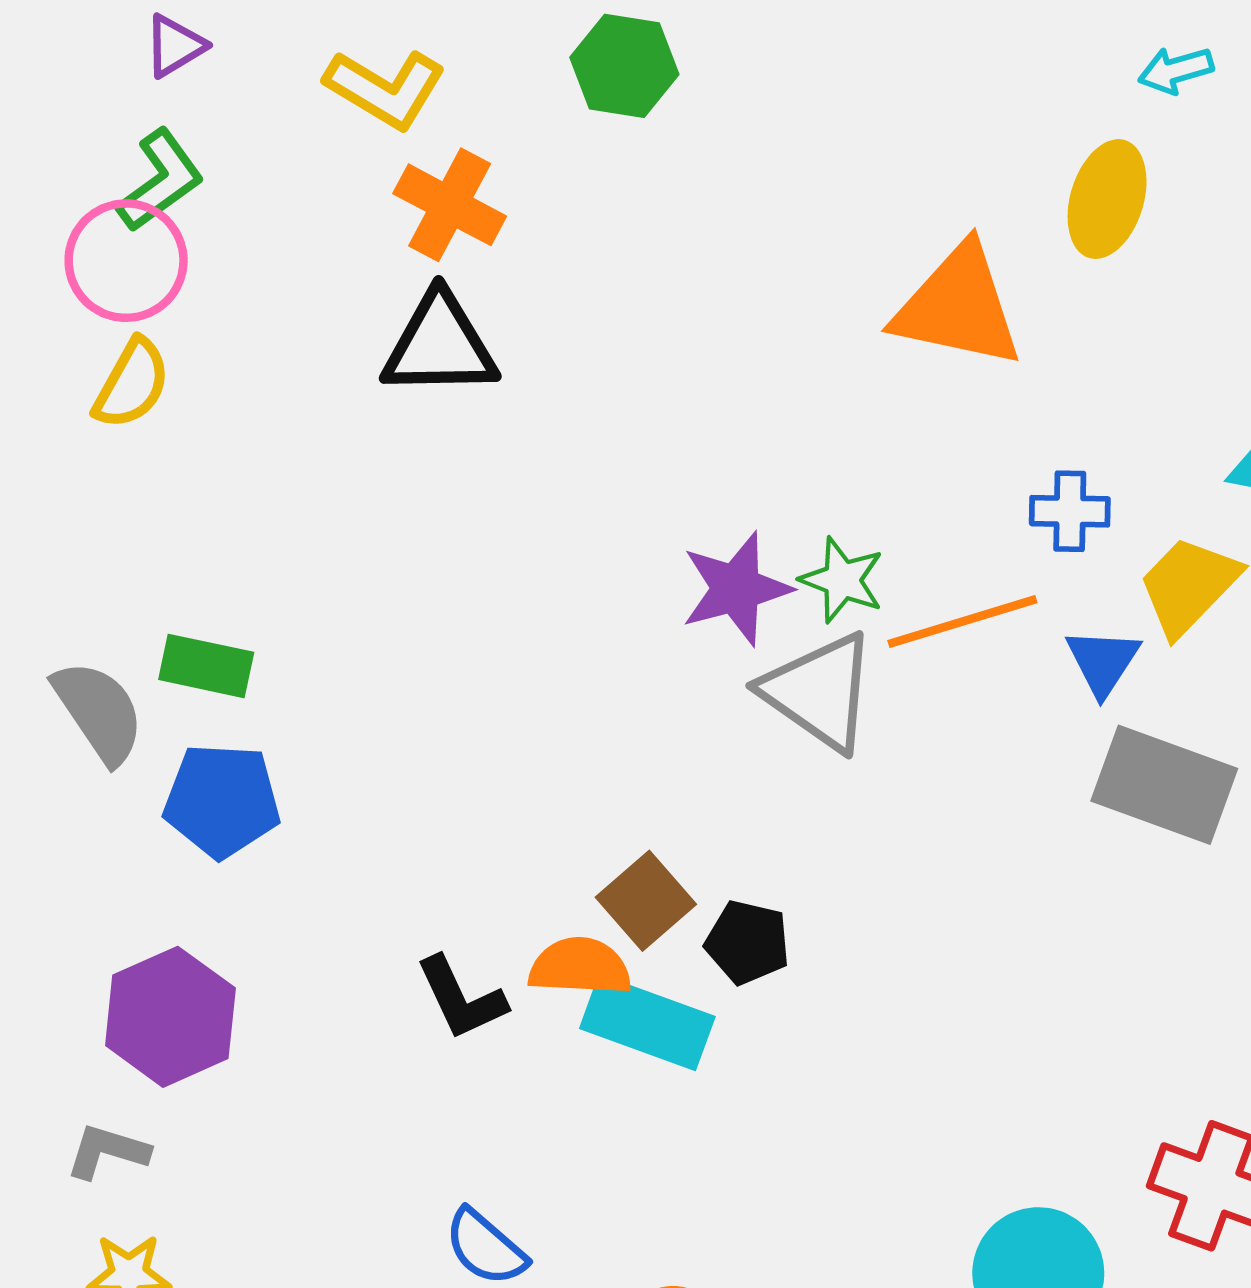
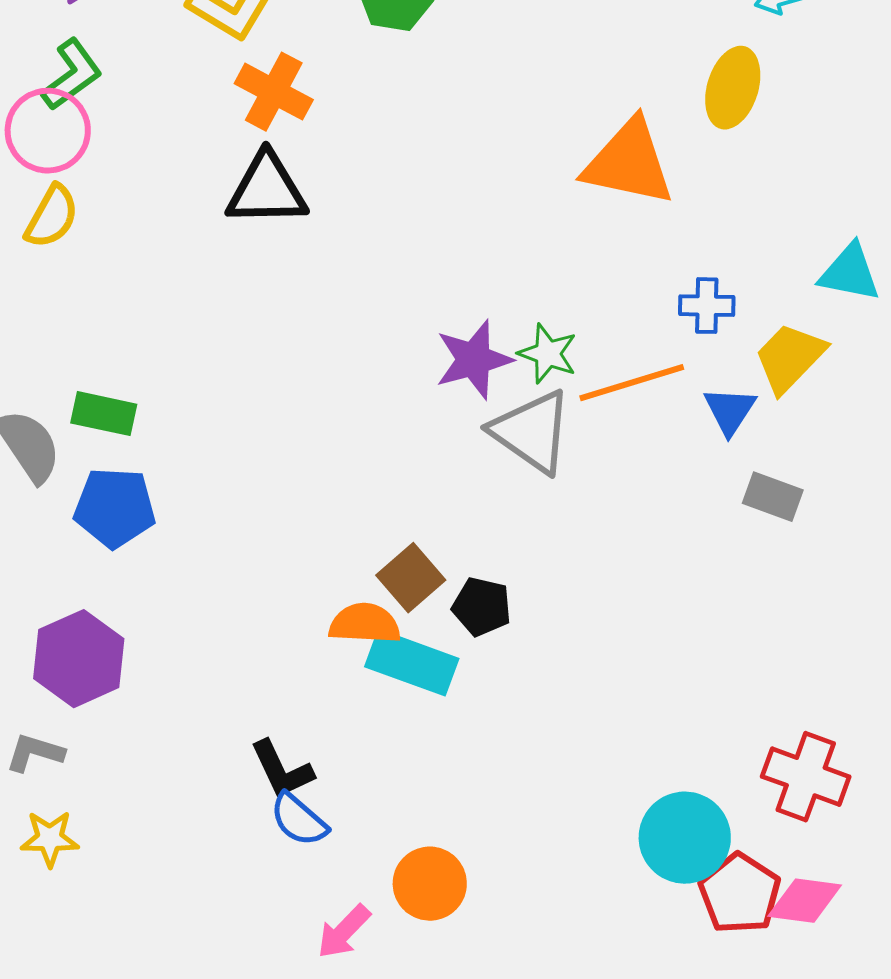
gray rectangle: (1164, 785) -> (773, 497), size x0.6
black L-shape: (461, 998) -> (282, 770), moved

